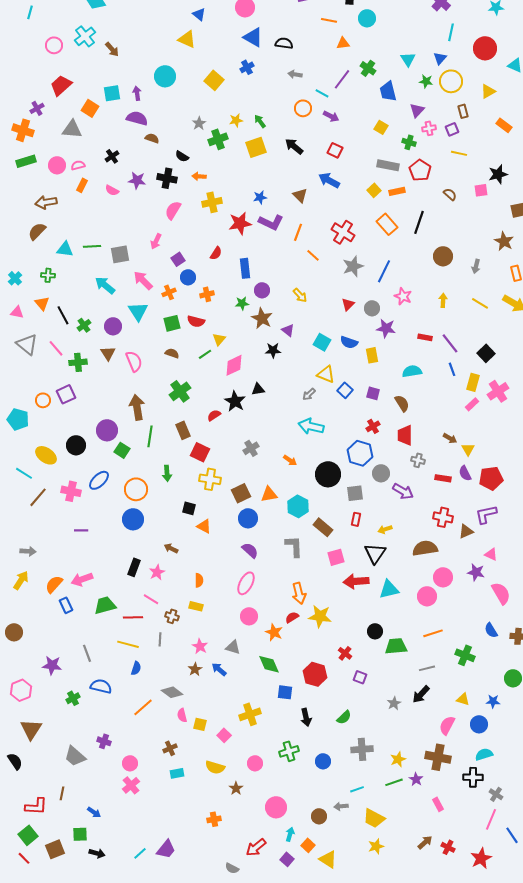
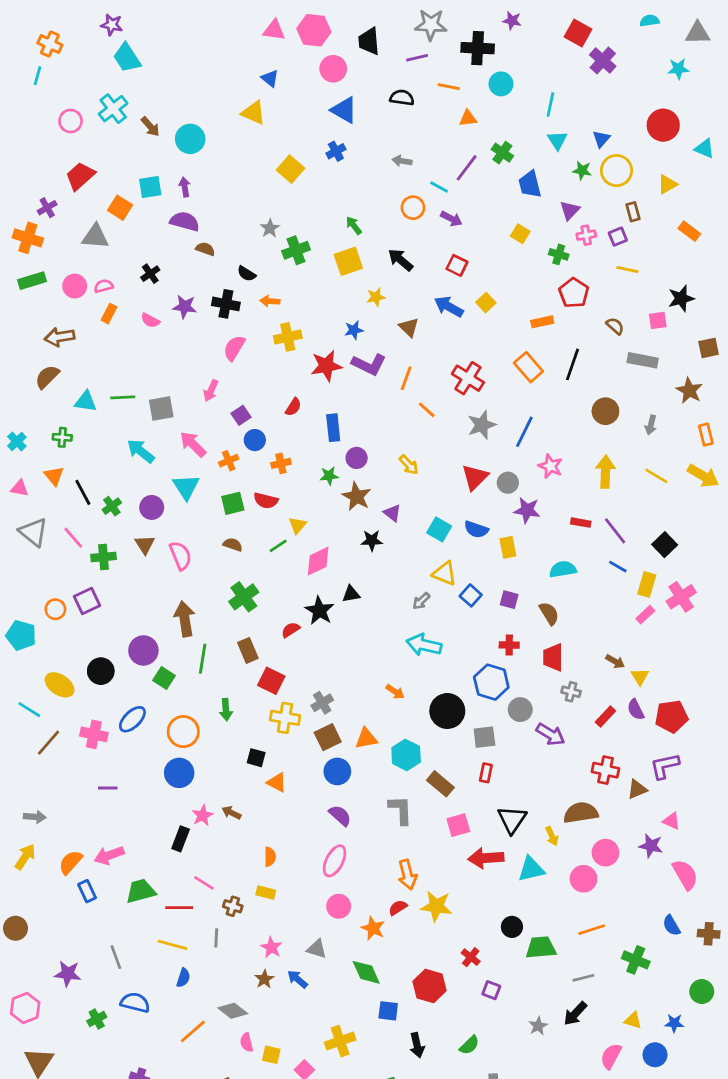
cyan line: (451, 32) -> (550, 105), moved
black semicircle: (284, 43) -> (402, 98), moved
cyan circle: (165, 76) -> (190, 139), moved
yellow star: (236, 120) -> (376, 297), moved
gray rectangle: (388, 165) -> (643, 360), moved
yellow square: (374, 190) -> (486, 303), moved
yellow arrow: (443, 300) -> (605, 472), size x1.6
red triangle: (348, 304) -> (475, 477), size x1.5
blue line: (452, 369) -> (618, 567), turned -40
red cross: (373, 426) -> (509, 645), turned 32
gray cross: (251, 448) -> (322, 703), moved
red rectangle: (443, 478) -> (605, 716), turned -56
yellow arrow: (385, 529) -> (552, 836), moved, turned -96
pink star: (157, 572) -> (203, 815), moved

